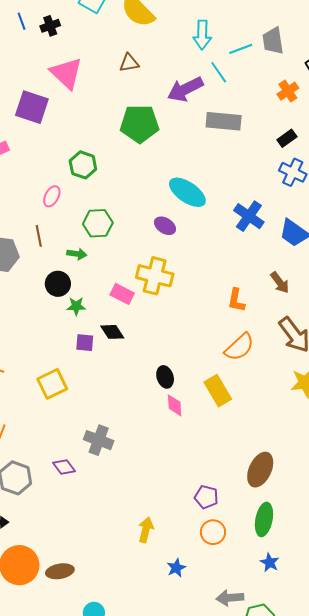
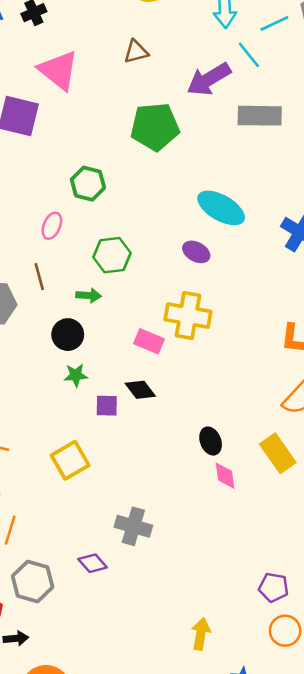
green star: (76, 306) -> (76, 375), moved

